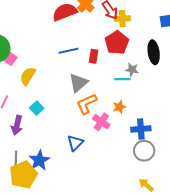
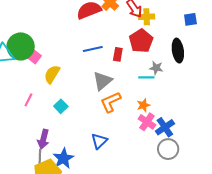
pink cross: (101, 122) -> (147, 122), moved
purple arrow: (17, 125) -> (43, 139), moved
blue cross: (141, 129) -> (165, 127), turned -30

